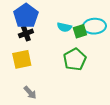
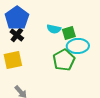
cyan ellipse: (94, 26) -> (78, 46), moved
black cross: (26, 33) -> (17, 35), turned -32

